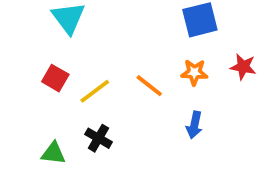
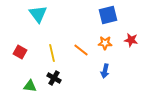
red square: (55, 78) -> (20, 52), moved
yellow line: (95, 91) -> (52, 53), turned -66

